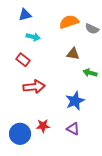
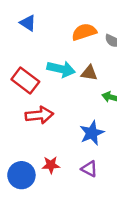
blue triangle: (25, 15) -> (28, 23), turned 48
cyan arrow: (33, 37) -> (61, 69), moved, size x1.5
red rectangle: (23, 60) -> (25, 81), size x1.5

